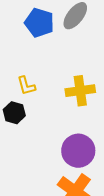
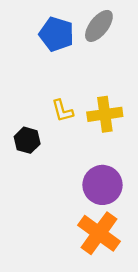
yellow L-shape: (26, 86) -> (62, 111), moved

